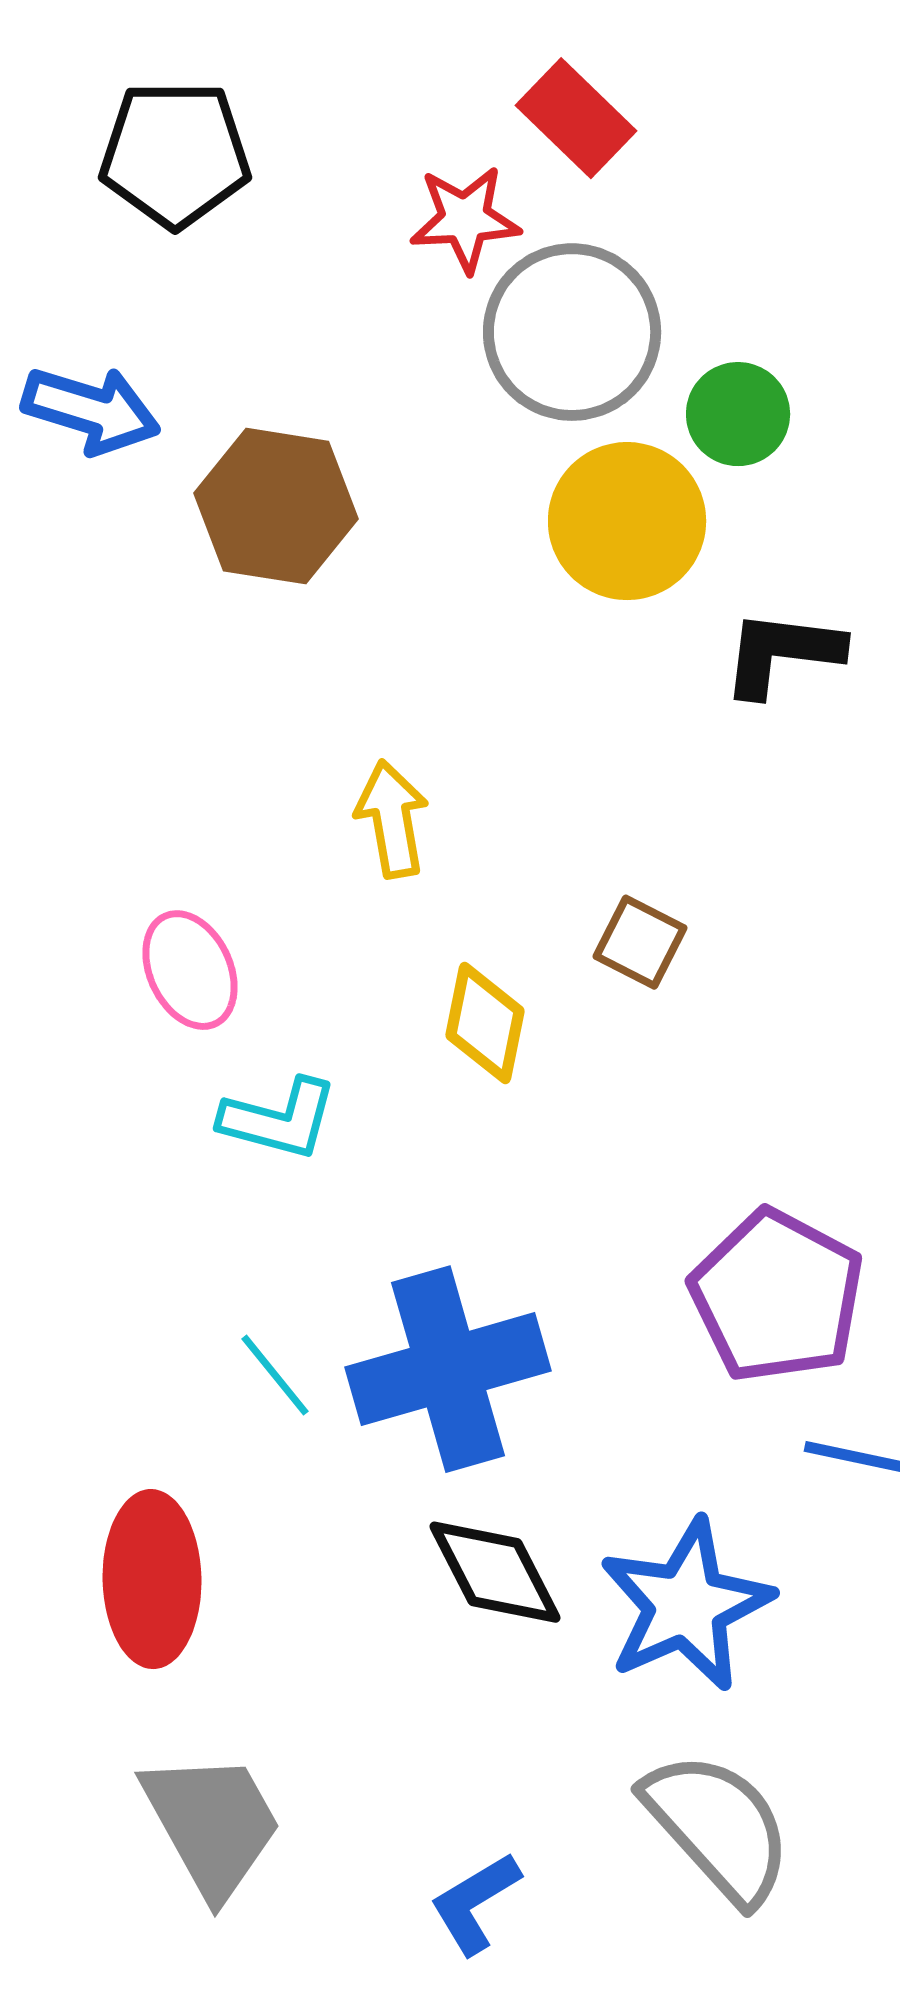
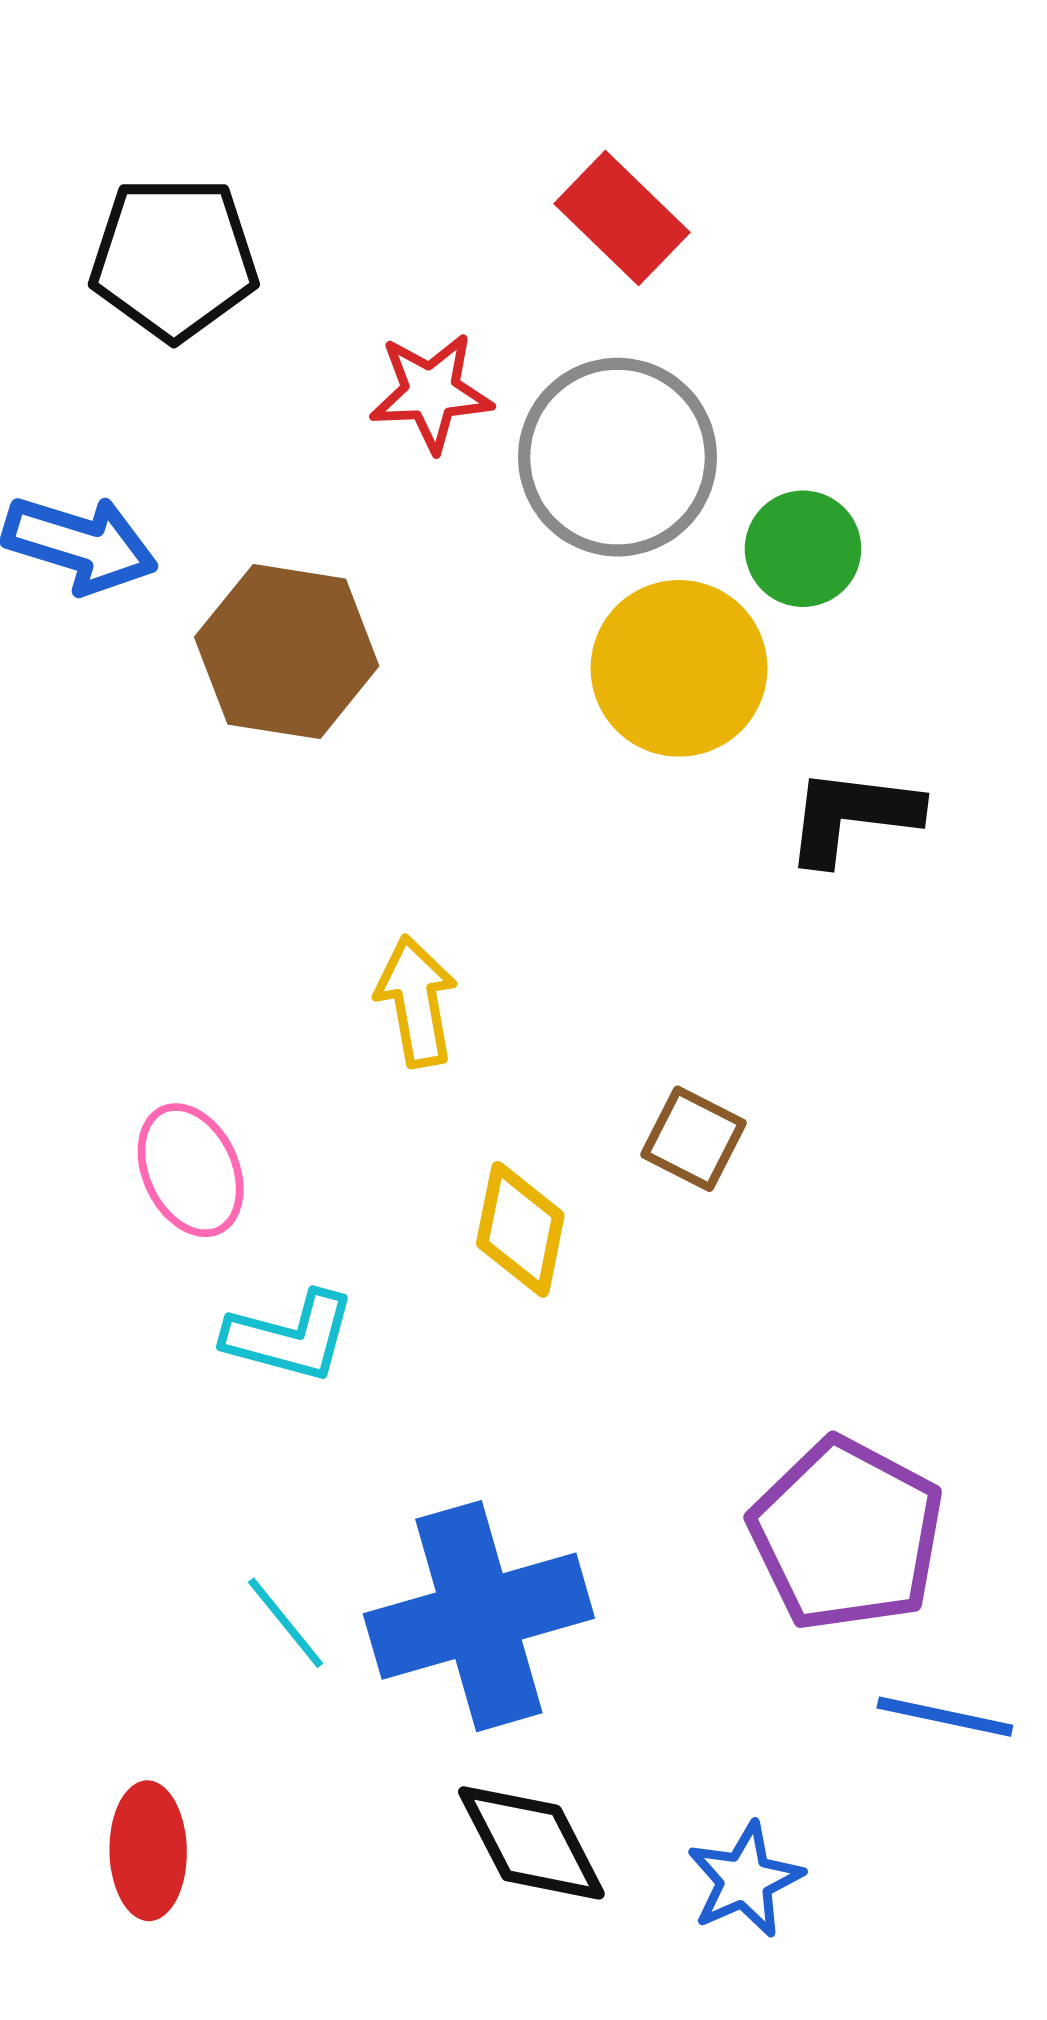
red star: (465, 219) -> (431, 392), moved
red ellipse: (152, 1579) -> (148, 1851), size x0.7
blue star: (686, 1605) -> (745, 1880), size x0.6

